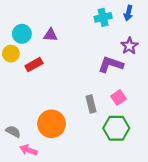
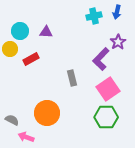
purple L-shape: (111, 65) -> (101, 59), turned -65
pink square: (118, 97) -> (108, 89), size x1.6
gray rectangle: (91, 104) -> (72, 78), moved

